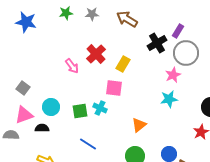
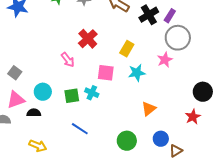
black cross: (157, 43) -> (149, 15), moved
yellow rectangle: (123, 64) -> (127, 49), moved
pink arrow: (72, 66) -> (68, 60), moved
cyan star: (169, 99) -> (137, 73), moved
orange triangle: (139, 125) -> (149, 109), moved

